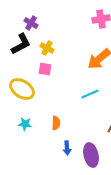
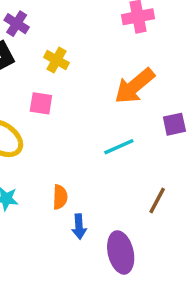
yellow cross: (47, 48) -> (57, 60), moved
blue arrow: (67, 148) -> (79, 226), moved

